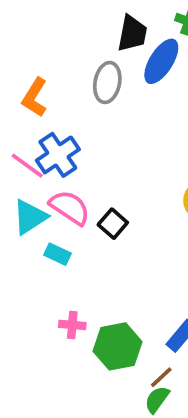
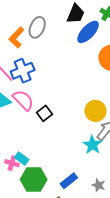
gray ellipse: (107, 83) -> (37, 27), moved
cyan rectangle: (58, 254) -> (22, 159), moved

